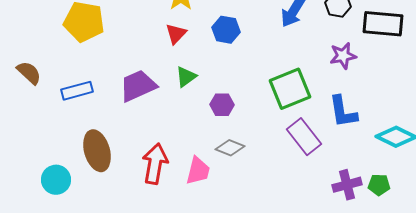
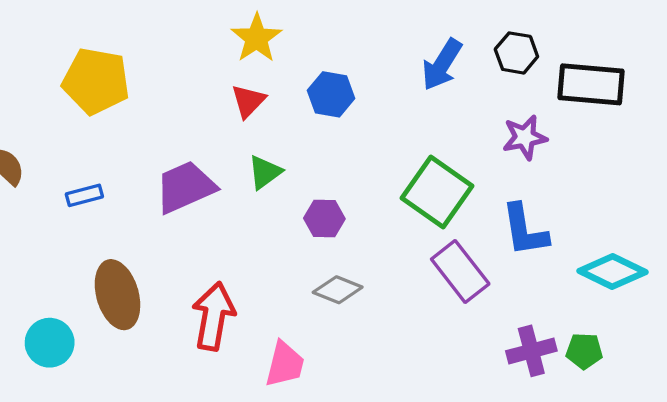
green square: (290, 89) -> (437, 192), turned -33
blue rectangle: (77, 91) -> (84, 195), size x0.7
pink trapezoid: (198, 171) -> (285, 364), moved

